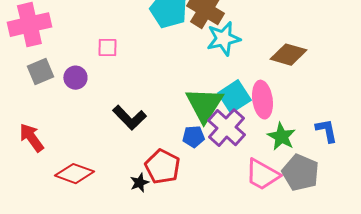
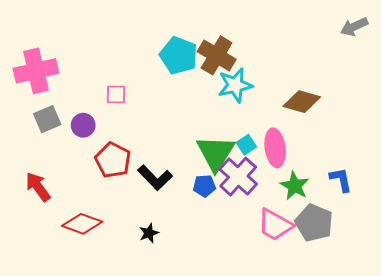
cyan square: (234, 97) -> (246, 145), size x0.6
black L-shape: (129, 118) -> (155, 178), moved
red pentagon: (162, 167) -> (113, 160), moved

